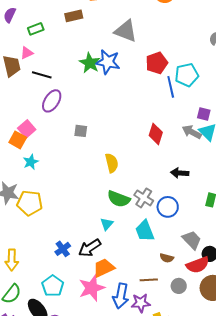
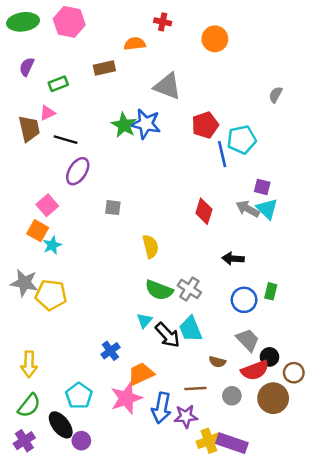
orange square: (18, 140) -> (38, 231), moved
blue circle: (168, 207) -> (244, 300), moved
black arrow: (90, 248) -> (168, 335), moved, turned -100
blue cross: (63, 249) -> (110, 351), moved

